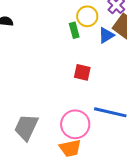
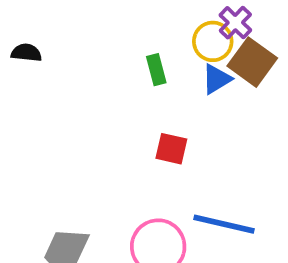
yellow circle: (87, 16) -> (213, 41), moved

